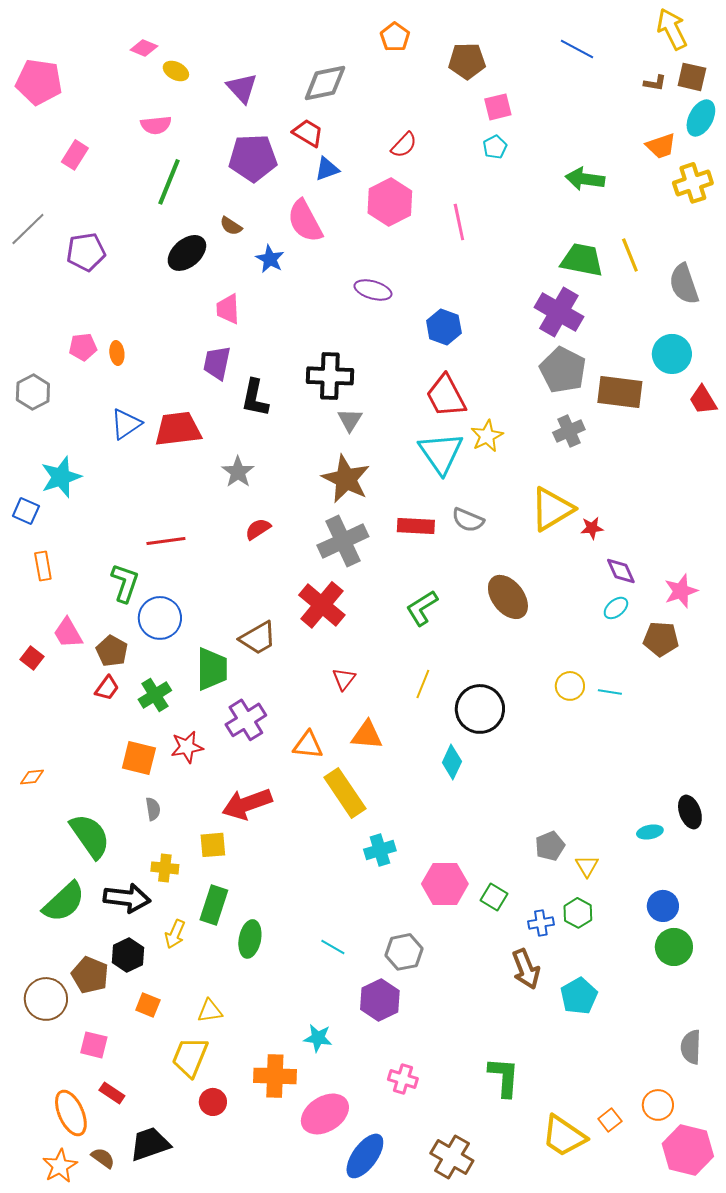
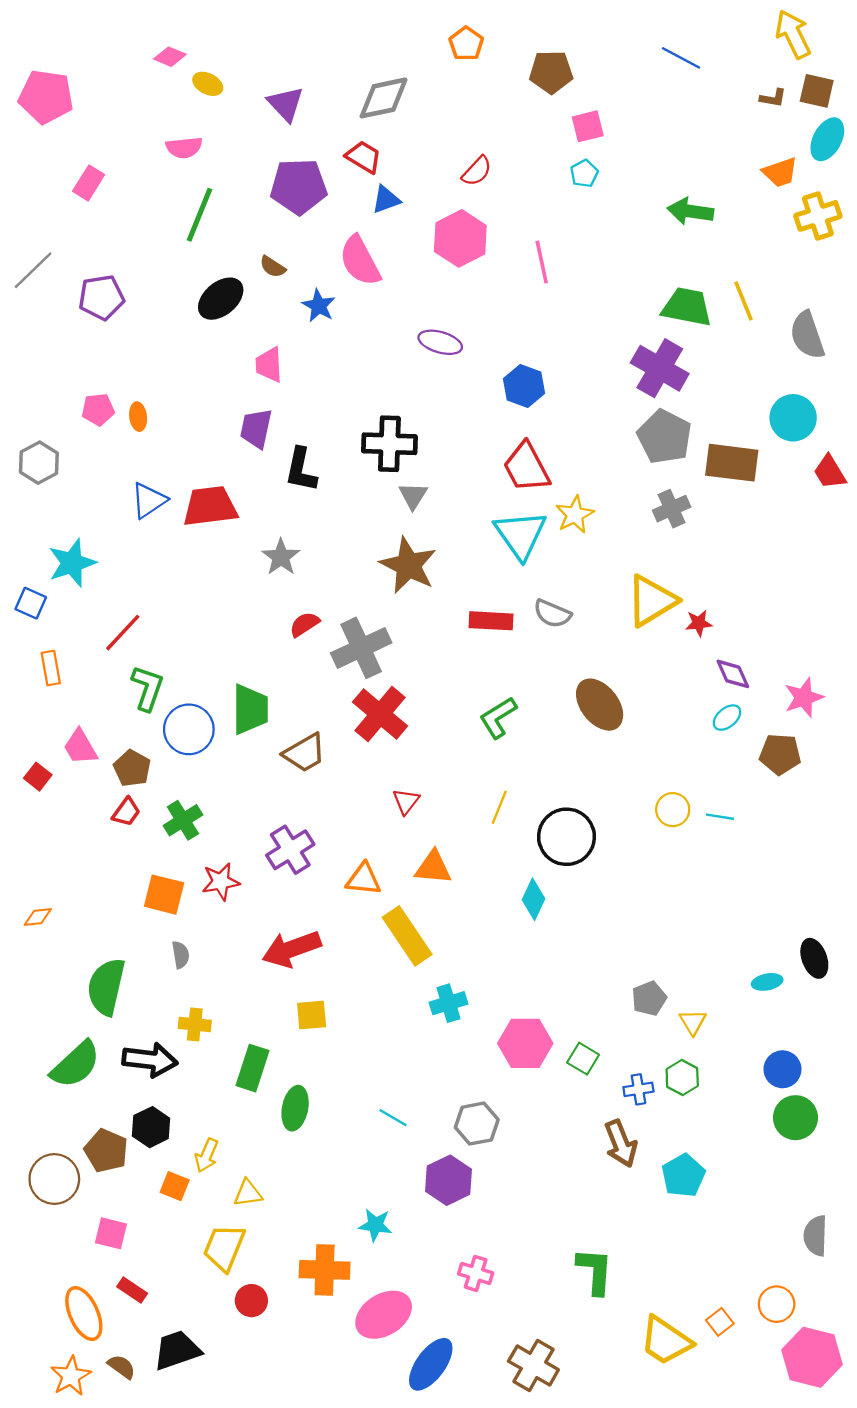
red line: (166, 541) -> (123, 633), moved, turned -39
gray cross: (343, 541) -> (361, 648), moved
green trapezoid: (212, 669) -> (250, 709), moved
green semicircle: (90, 836) -> (106, 987), turned -132
yellow square: (213, 845) -> (312, 1015), moved
yellow arrow: (175, 934) -> (207, 1155), moved

